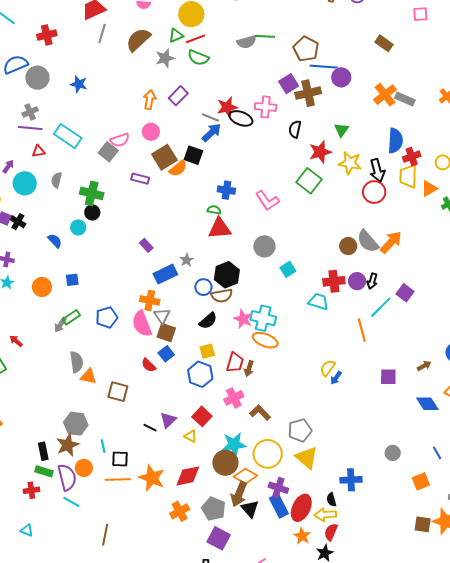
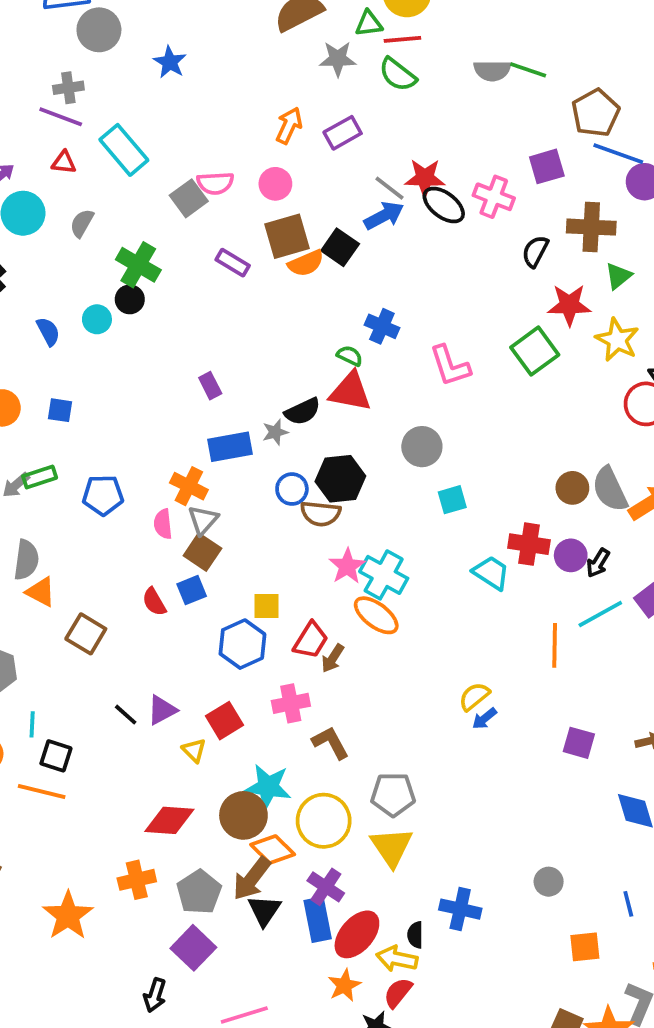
brown cross: (308, 93) -> (591, 227), moved
black semicircle: (208, 321) -> (303, 411), moved
pink semicircle: (142, 324) -> (163, 524), size x0.6
orange star: (152, 478) -> (68, 916), moved

